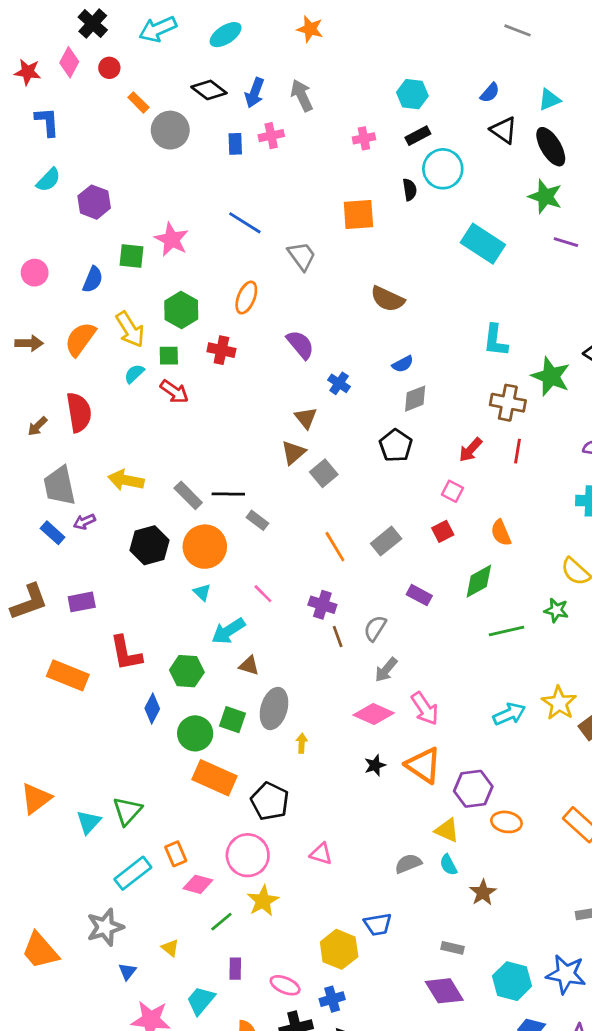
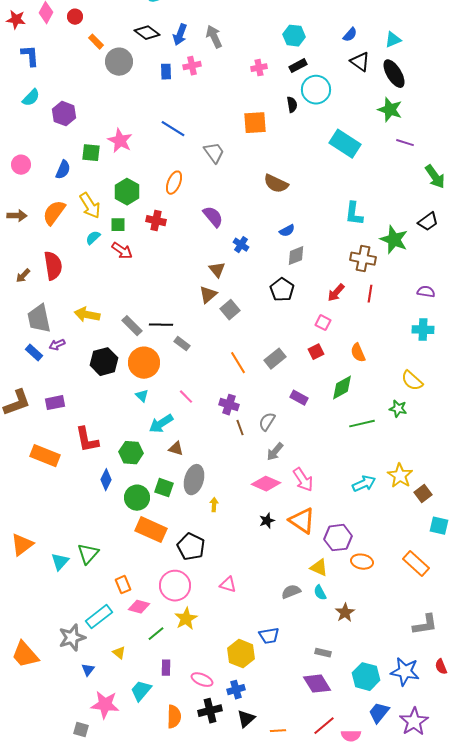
cyan rectangle: (133, 873) -> (99, 617), moved

